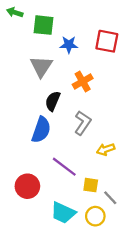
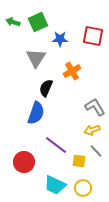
green arrow: (15, 12) -> (13, 22), moved
green square: (44, 25) -> (38, 22), turned -30
gray L-shape: (83, 123) -> (95, 107), moved, turned -65
gray line: (110, 198) -> (96, 151), moved

